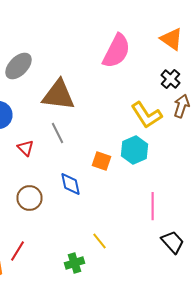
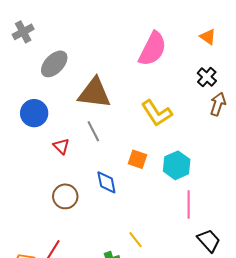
orange triangle: (172, 39) -> (208, 37), size x0.7
yellow L-shape: (146, 115) -> (157, 113), moved
cyan hexagon: (134, 150) -> (177, 165), moved

